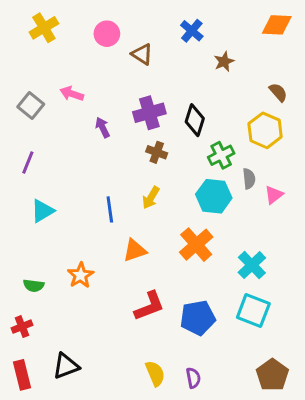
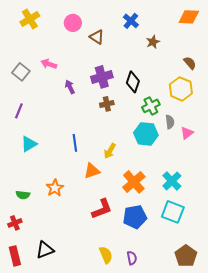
brown cross: (157, 152) -> (107, 104), turned -32
yellow arrow: (151, 198) -> (110, 151), moved
orange cross: (196, 245) -> (134, 182), moved

